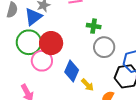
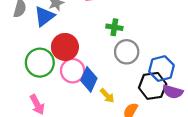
green circle: (29, 42) -> (40, 63), moved
pink circle: (42, 61) -> (73, 71), moved

